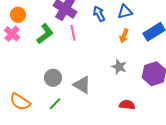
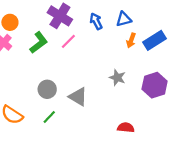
pink line: (73, 33) -> (68, 41), turned 56
orange arrow: (124, 36) -> (131, 40), moved
red semicircle: (127, 105) -> (126, 128), moved

